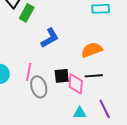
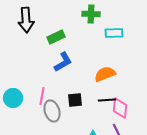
green rectangle: (27, 13) -> (56, 37), moved, turned 36
pink diamond: (76, 84) -> (120, 108), moved

